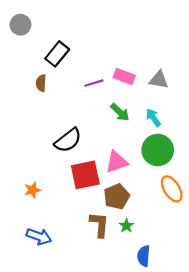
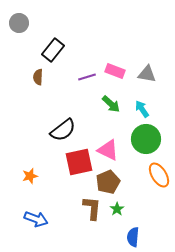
pink triangle: (117, 162) -> (108, 150), turned 45

